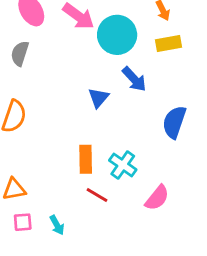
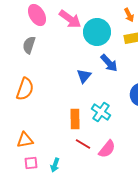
cyan cross: (123, 165) -> (101, 112), moved
pink semicircle: (157, 198) -> (107, 149), moved
cyan arrow: (57, 225) -> (55, 165), turned 48

